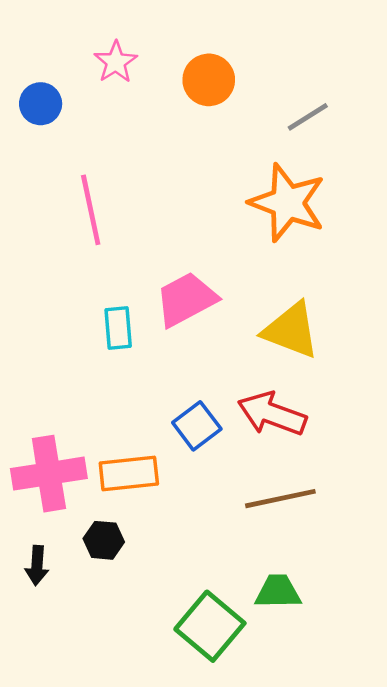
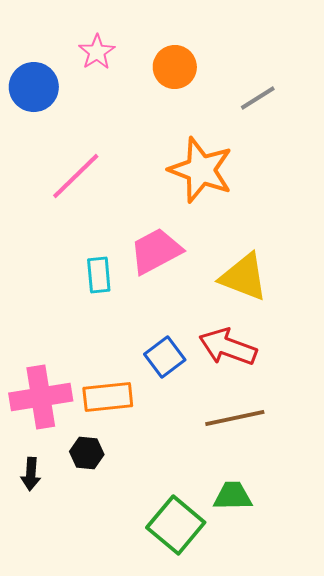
blue circle: (41, 104) -> (34, 87), size x1.4
orange star: (287, 203) -> (201, 170), moved
pink line: (91, 210) -> (76, 176), turned 58

